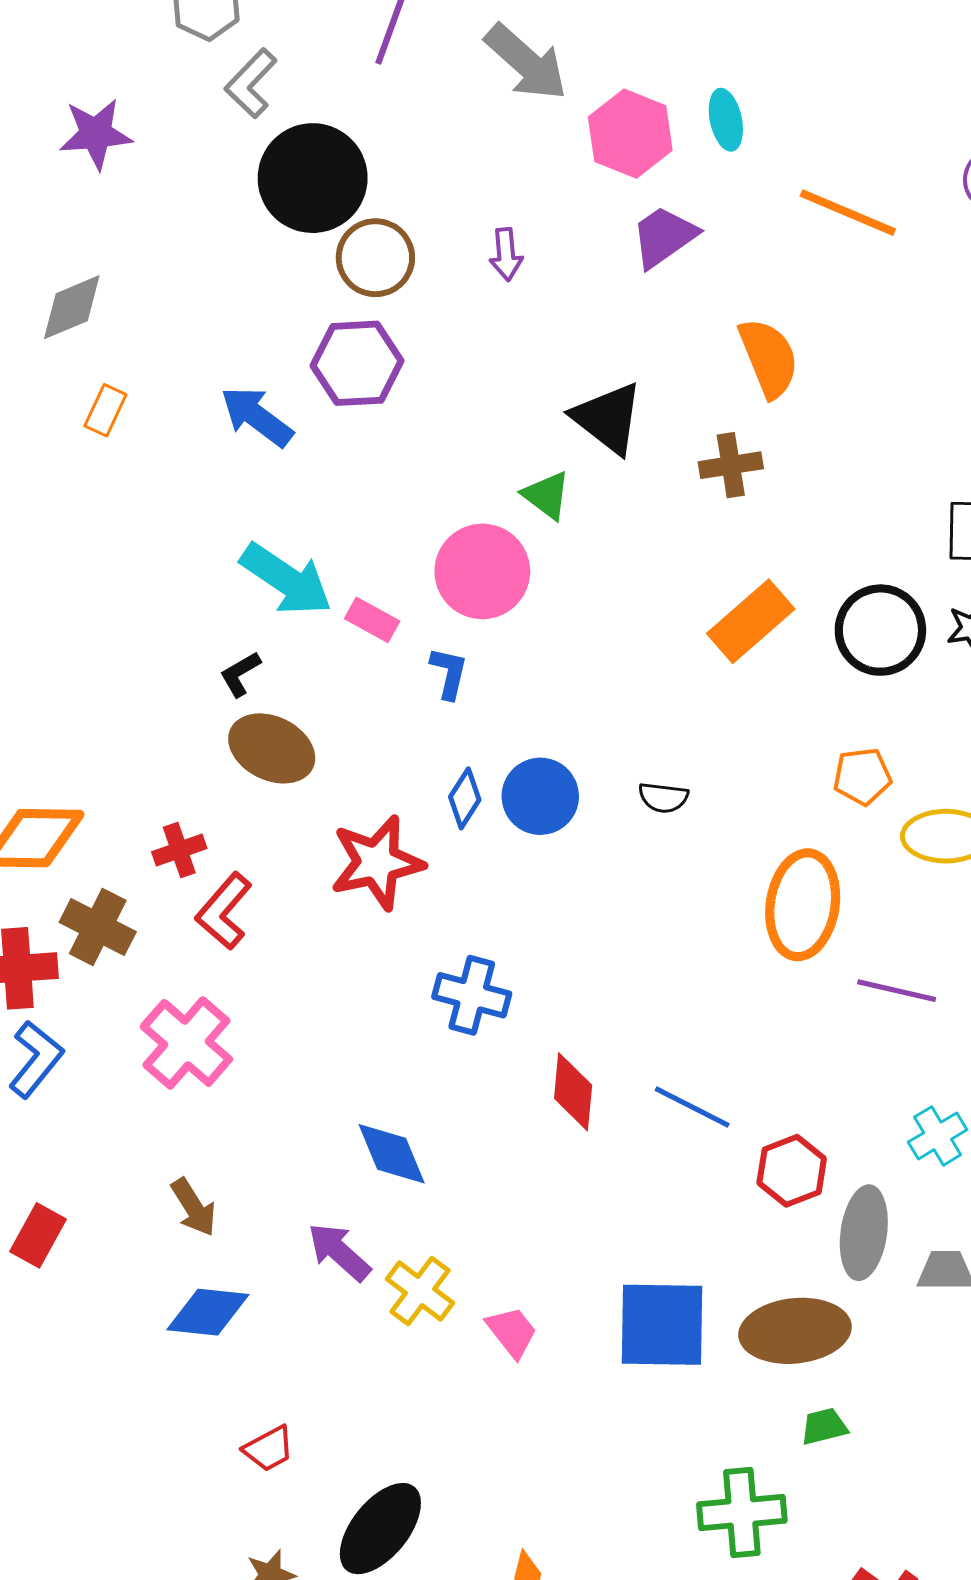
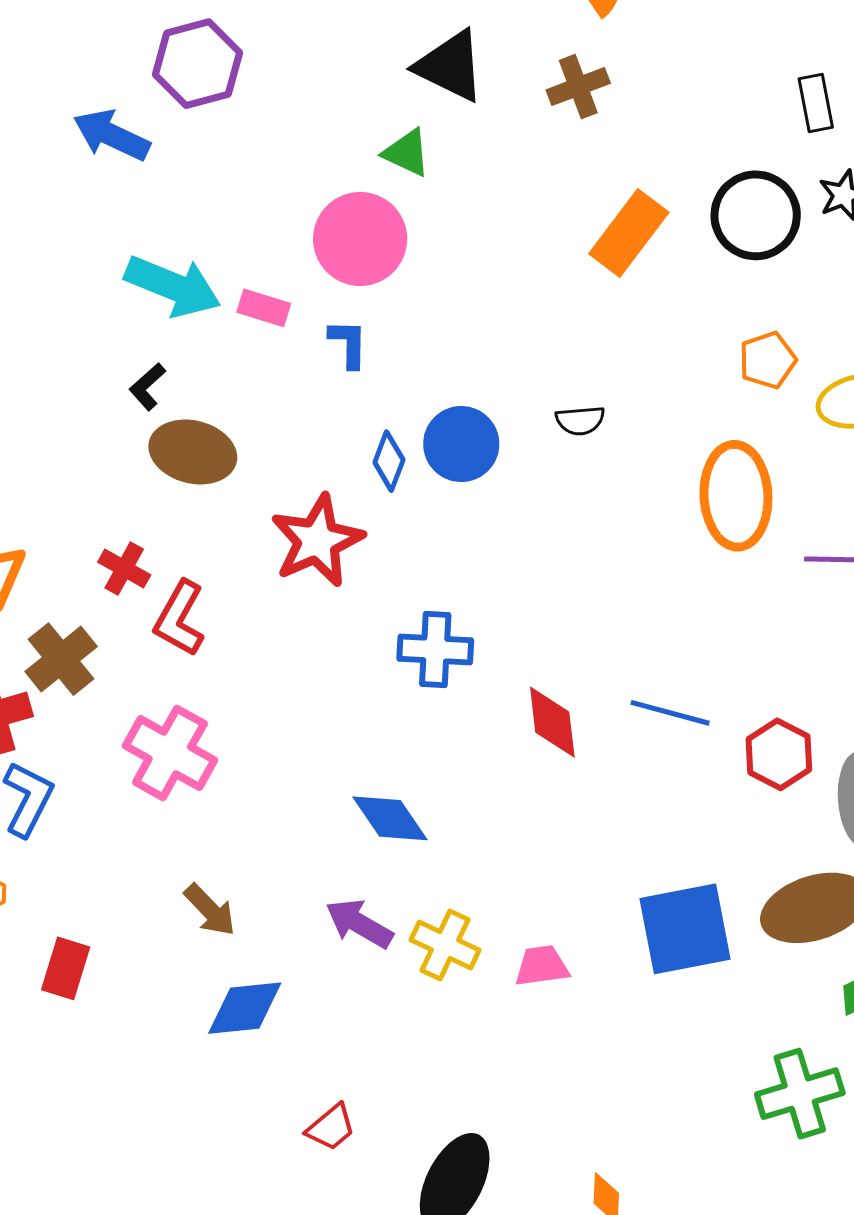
red cross: (179, 850) -> (124, 569), turned -30
brown cross: (98, 927) -> (61, 659), turned 36
pink trapezoid: (512, 1332) -> (542, 966), turned -48

